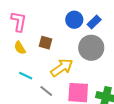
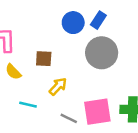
yellow arrow: (62, 68) -> (58, 86), moved, size x0.7
gray line: (46, 91) -> (69, 118), moved

